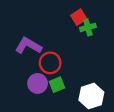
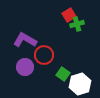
purple circle: (38, 83) -> (25, 67), moved
green square: (57, 85) -> (63, 74), moved, turned -32

